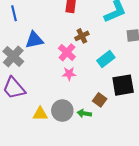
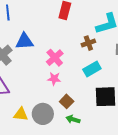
brown cross: (82, 36) -> (88, 43), moved
brown square: (100, 100) -> (67, 101), moved
green arrow: (84, 113) -> (73, 119), moved

